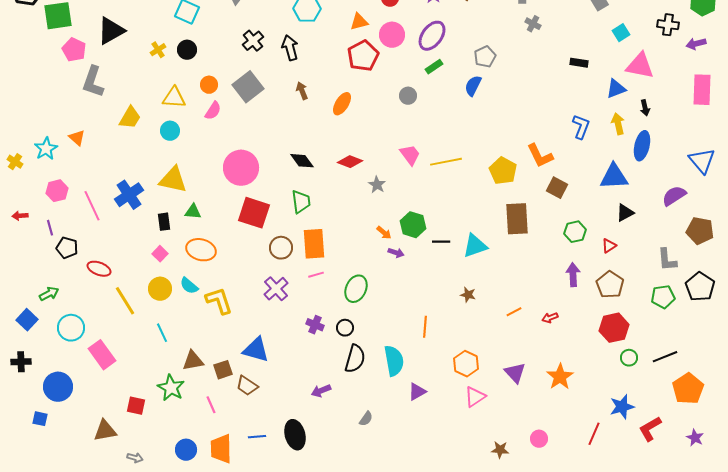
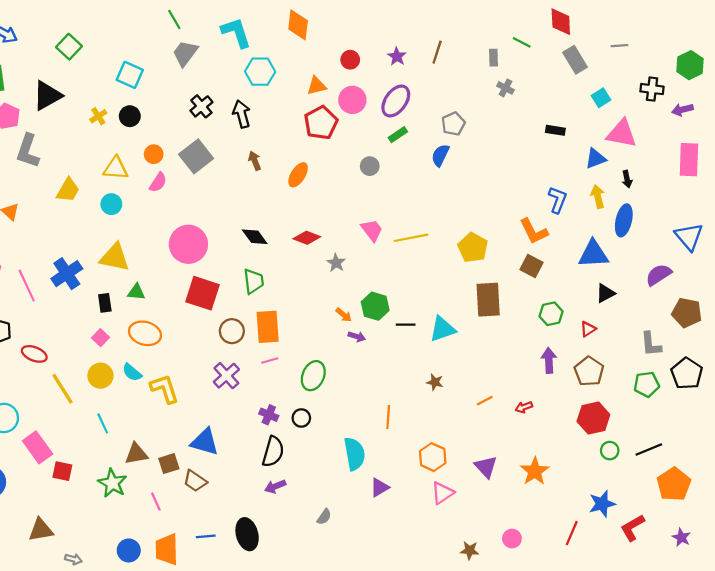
orange L-shape: (540, 156) -> (534, 231), moved
black semicircle: (355, 359) -> (273, 452), moved
red square: (136, 406) -> (62, 471), moved

